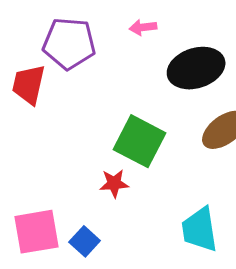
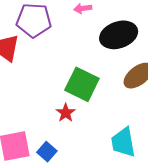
red star: (114, 183) -> (66, 113), turned -30

